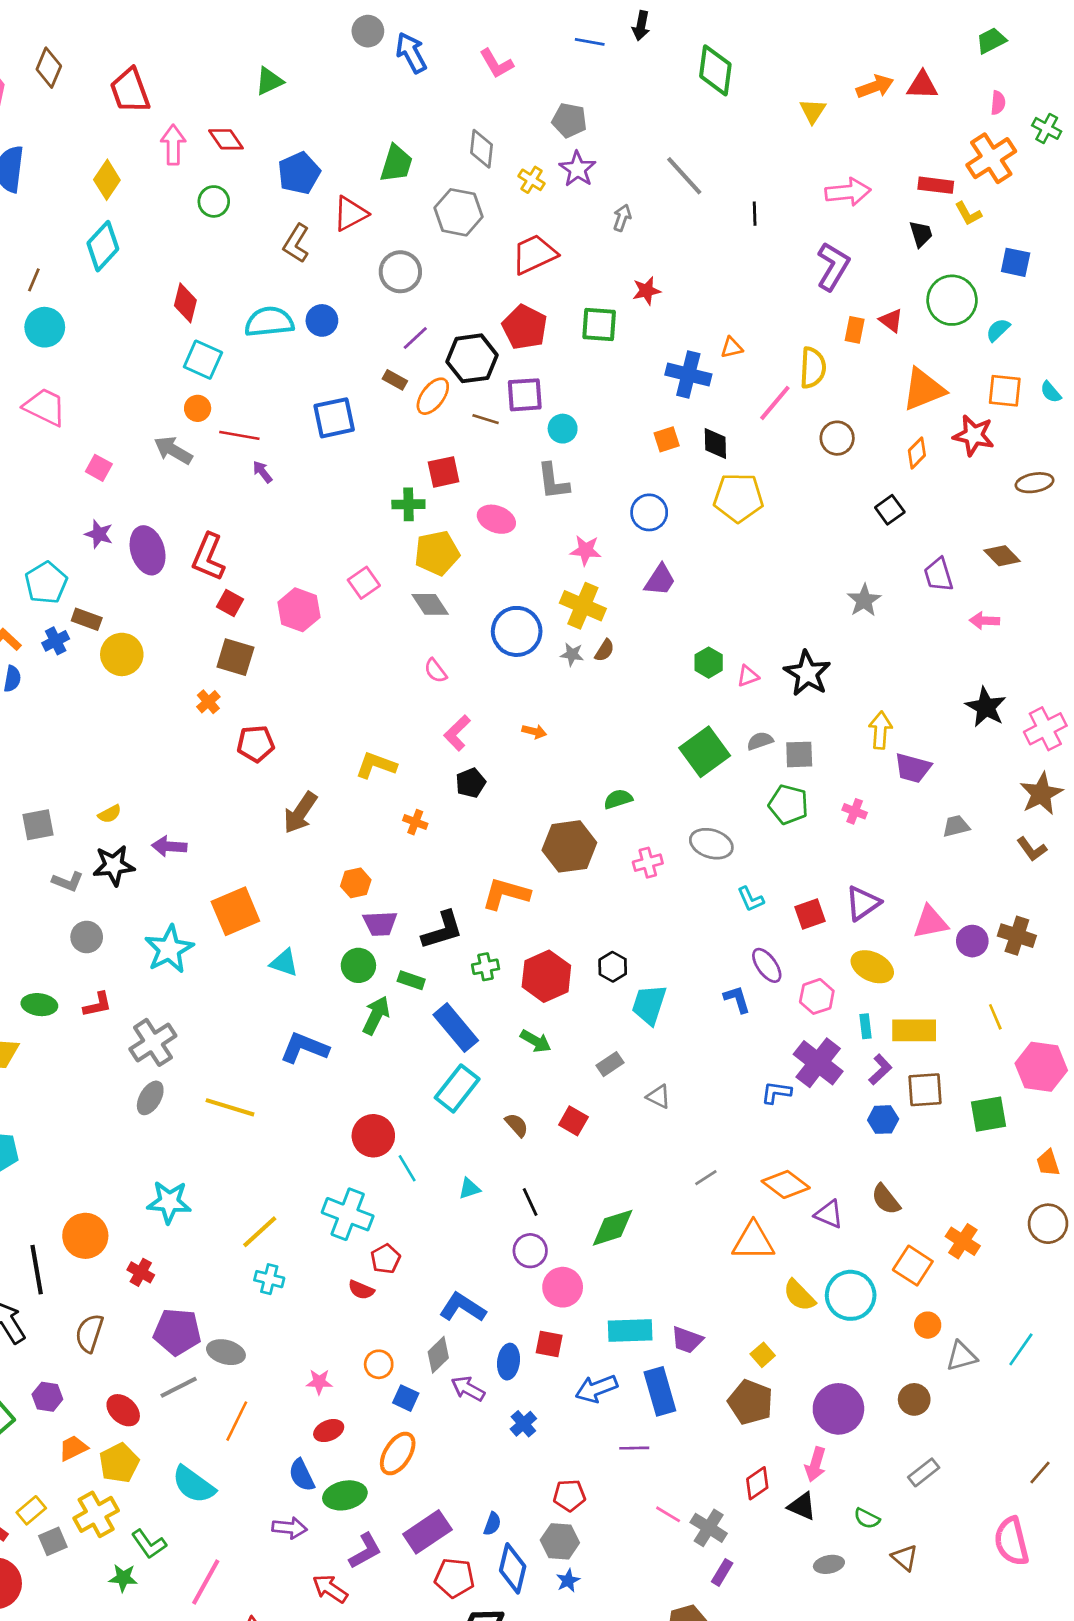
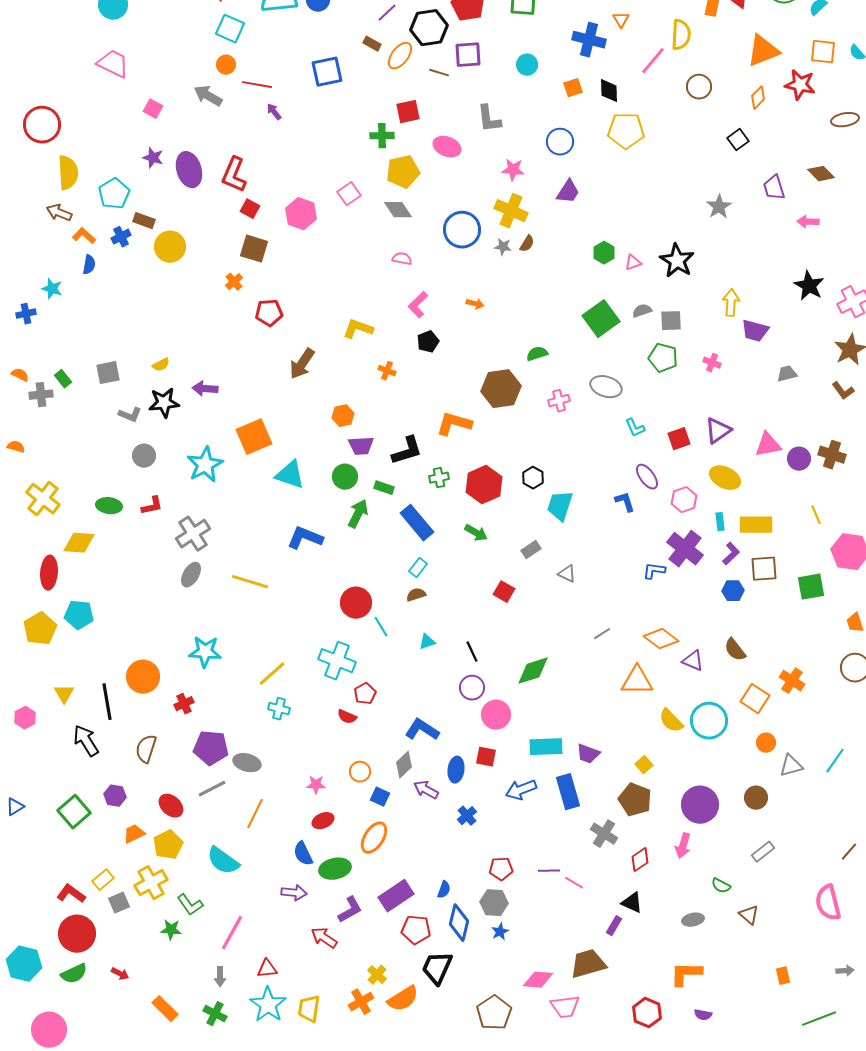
orange triangle: (732, 347) -> (621, 20), turned -48
cyan circle: (563, 429) -> (527, 65), moved
pink semicircle: (436, 671) -> (402, 259), turned 138
cyan triangle: (284, 963) -> (290, 475), size x1.4
cyan rectangle: (457, 1088) -> (418, 568), size x0.6
brown semicircle: (517, 1125) -> (416, 595), moved, turned -66
red cross: (141, 1272) -> (184, 704), turned 36
purple line: (634, 1448) -> (549, 871), moved
black triangle: (802, 1506) -> (632, 903), moved
gray cross: (709, 1528) -> (604, 834), moved

